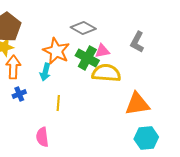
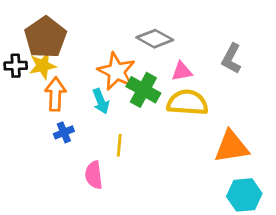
green cross: (87, 58) -> (143, 90), moved
cyan arrow: (45, 72) -> (101, 101), turned -36
pink semicircle: (42, 137) -> (94, 175), moved

